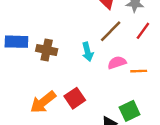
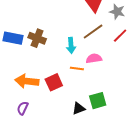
blue rectangle: (16, 42) -> (13, 38), moved
orange line: (139, 71) -> (77, 68), moved
orange arrow: (43, 102) -> (27, 81), turned 35

